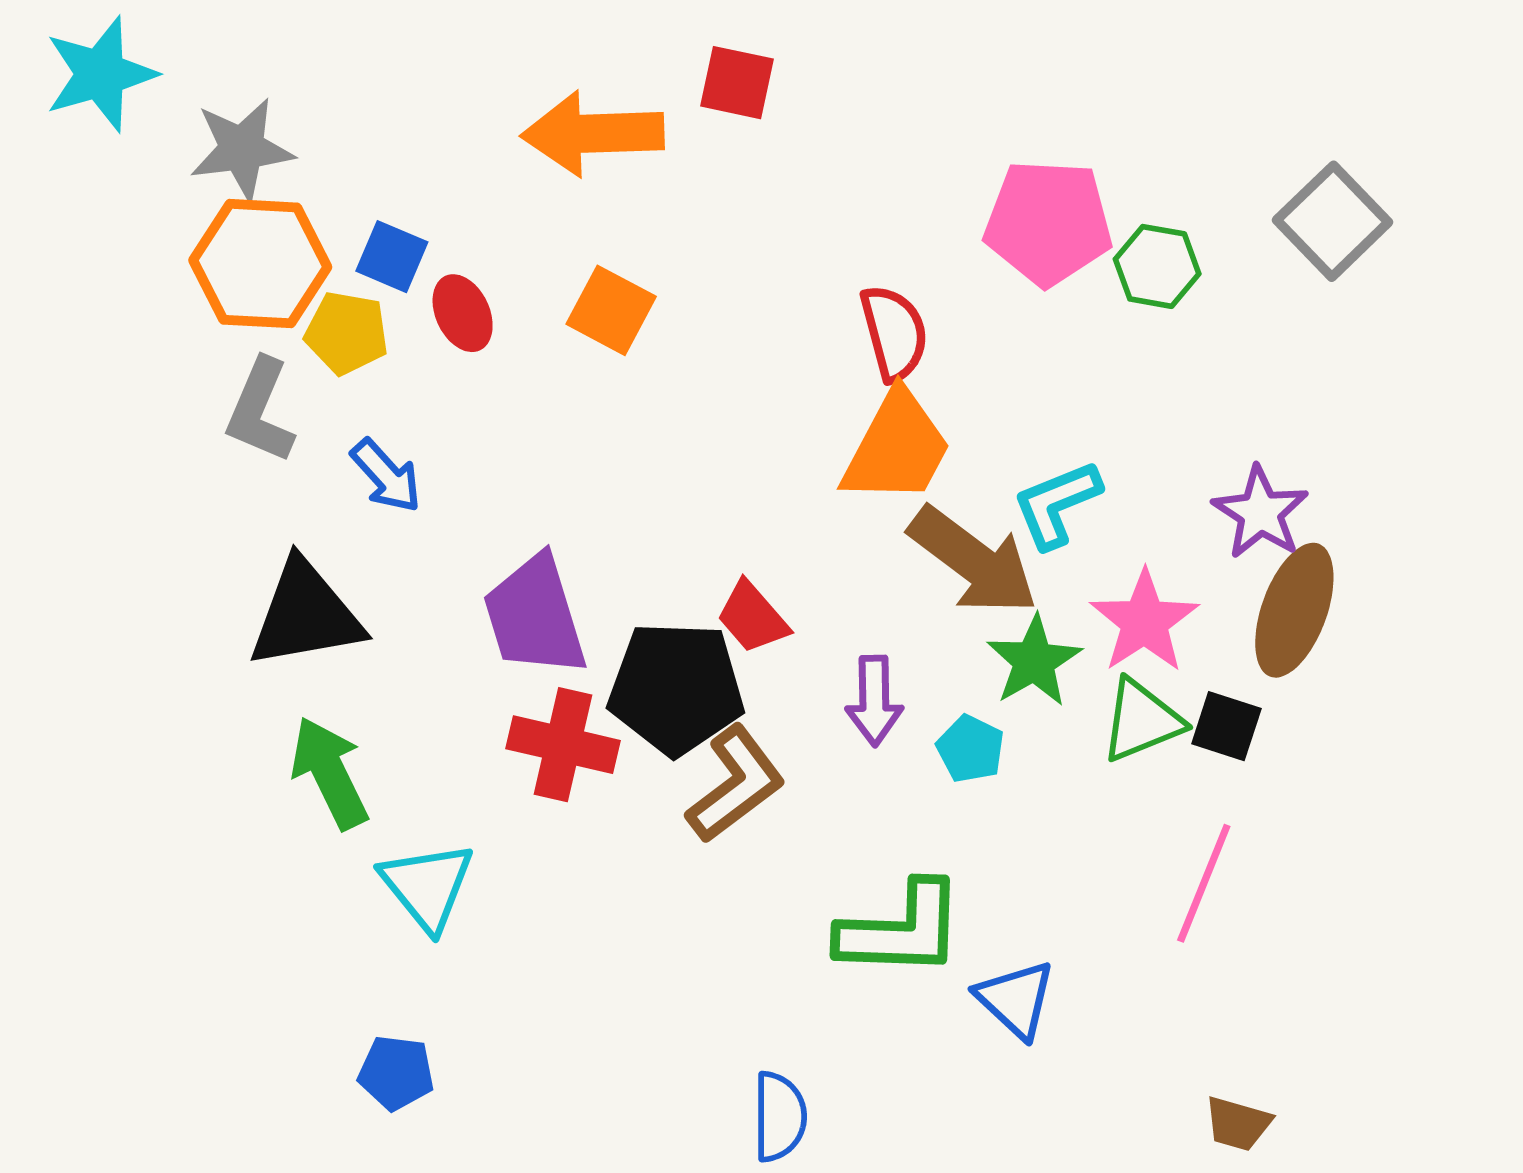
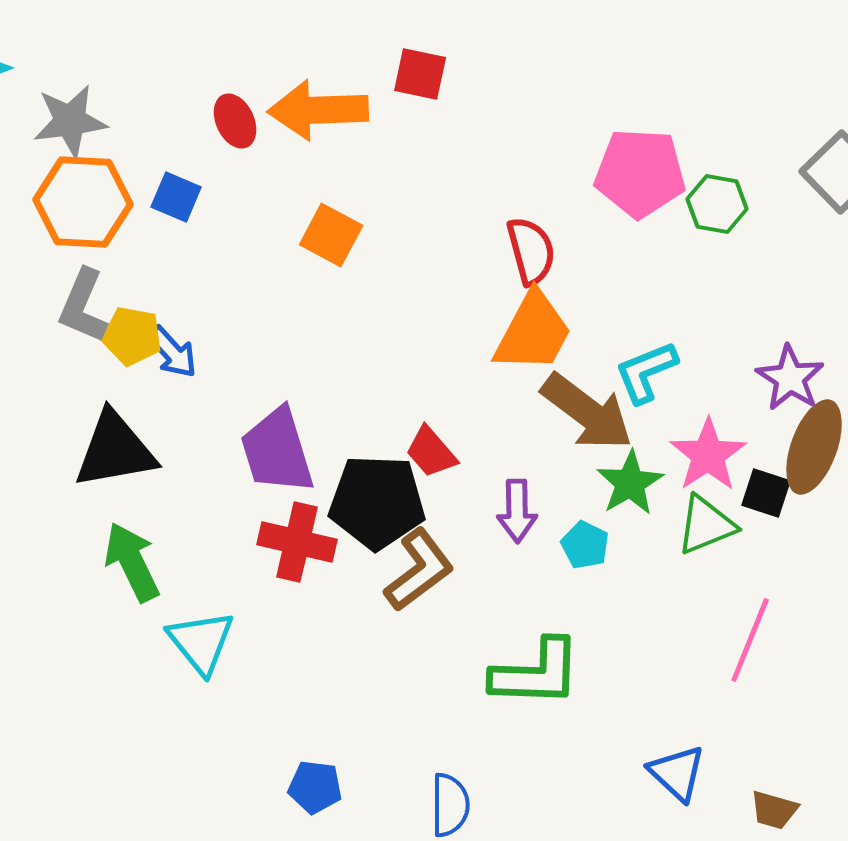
red ellipse: (463, 313) -> (235, 121), moved
yellow pentagon: (347, 333) -> (132, 336), moved
black square: (1226, 726) -> (766, 493), moved
blue triangle: (1016, 999) -> (677, 773), moved
blue pentagon: (396, 1073) -> (315, 787), moved

